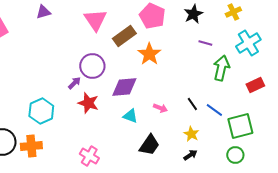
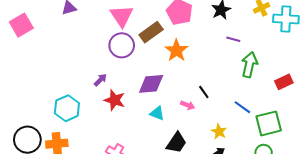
cyan cross: (248, 43) -> (286, 19), moved, turned 35
purple circle: (92, 66) -> (122, 45), moved
black line: (192, 104) -> (204, 92), moved

